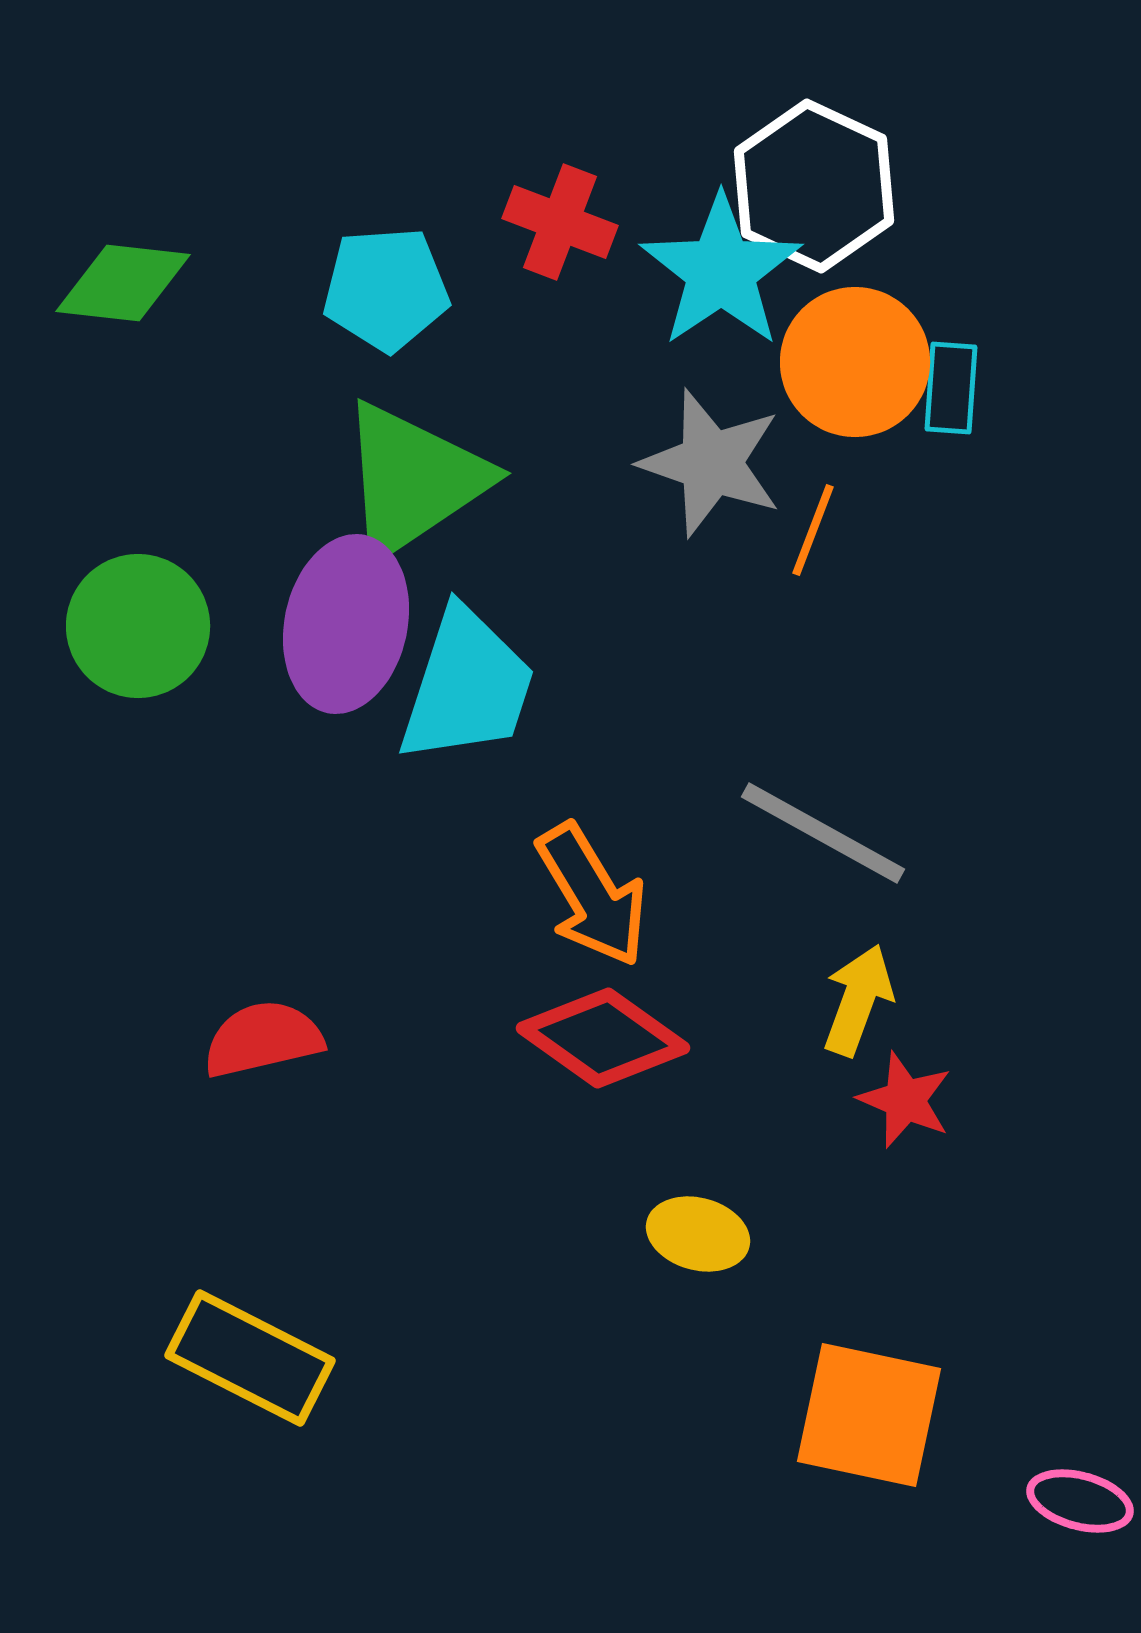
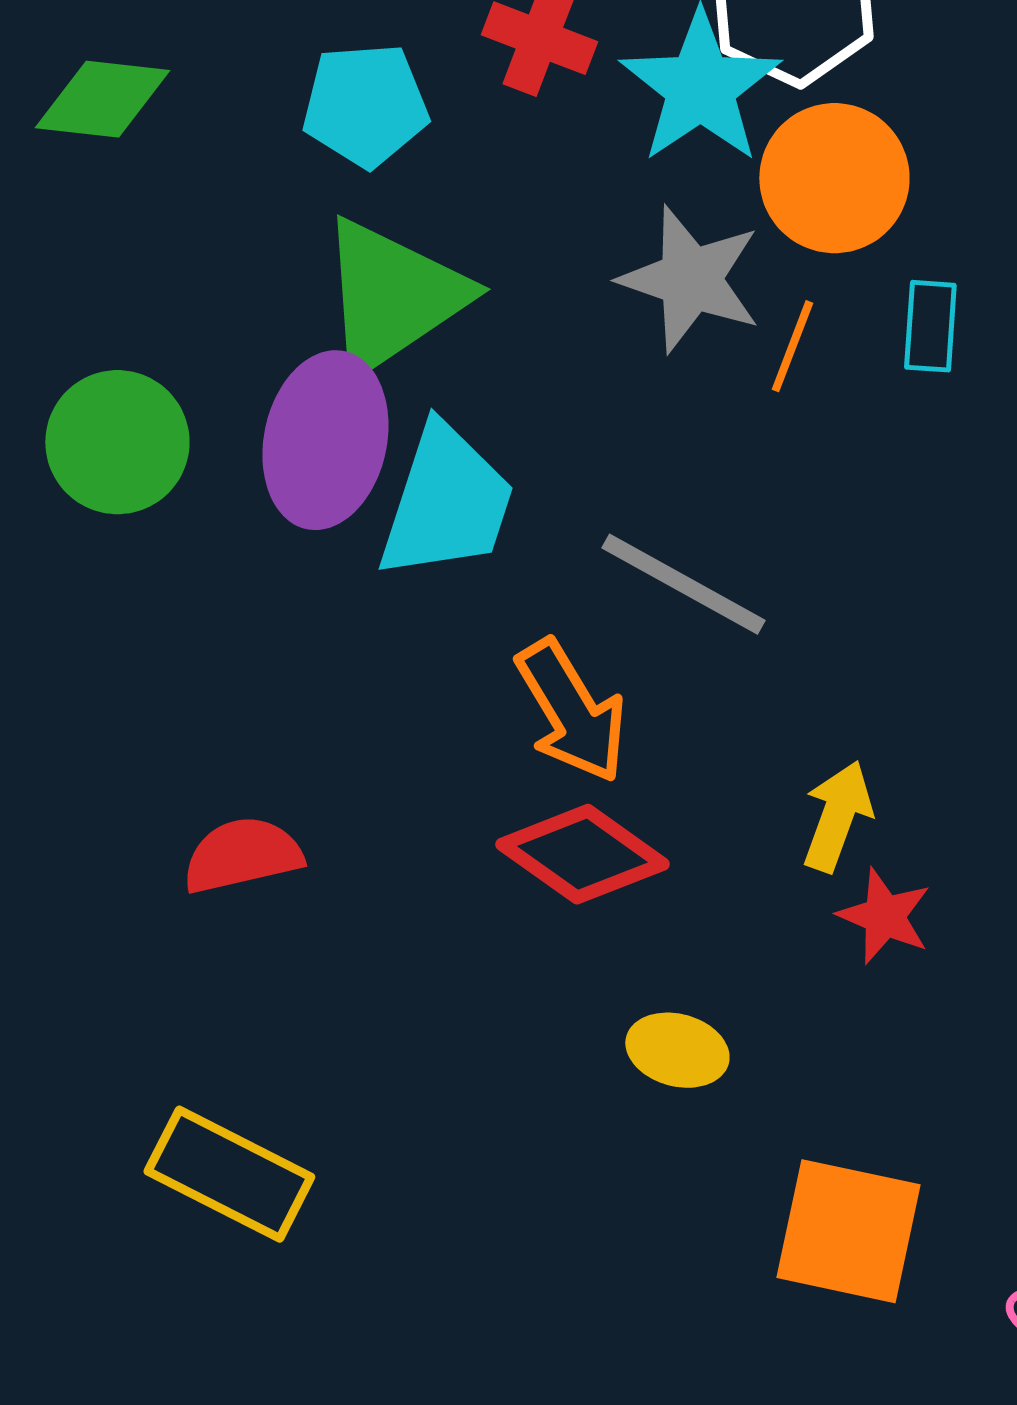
cyan rectangle: (951, 388) -> (930, 326), moved
gray line: (823, 833) -> (683, 584), moved

